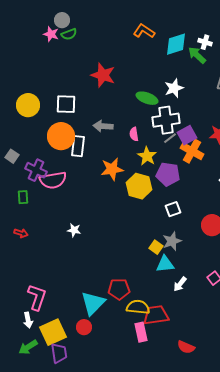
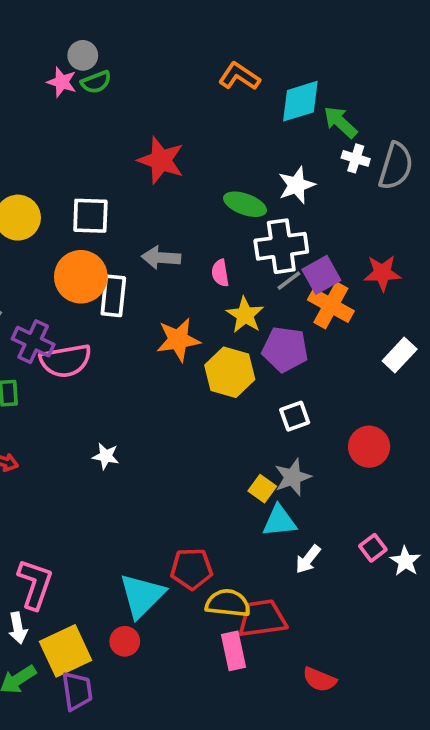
white cross: (205, 42) -> (356, 158), moved

